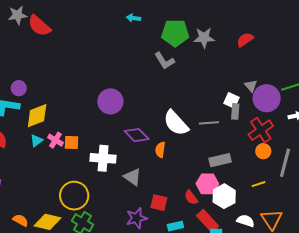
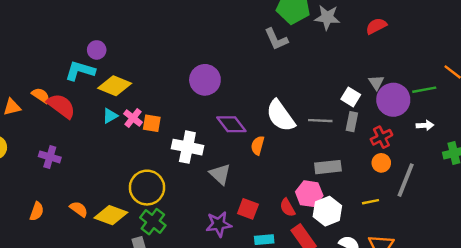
gray rectangle: (235, 111) -> (352, 122), moved
yellow diamond: (37, 116) -> (115, 86), turned 36
red cross: (261, 130) -> (381, 137), size x0.7

